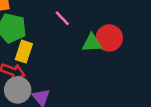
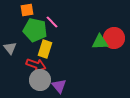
pink line: (62, 18) -> (52, 22), moved

